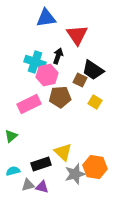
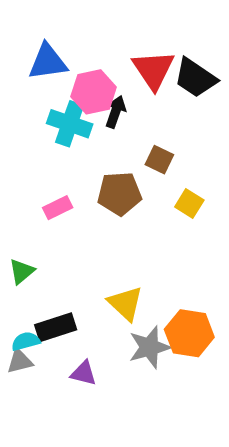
blue triangle: (46, 18) -> (48, 62), moved
black trapezoid: (93, 70) -> (195, 78), moved
pink hexagon: (47, 75) -> (94, 92), moved
pink rectangle: (29, 104) -> (58, 208), size x0.6
black rectangle: (41, 164) -> (56, 327), moved
gray triangle: (28, 185) -> (20, 361), moved

